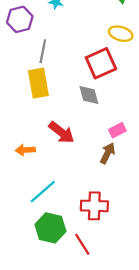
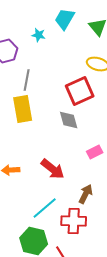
red arrow: (61, 132) -> (53, 169), moved
brown arrow: (108, 153) -> (86, 194), moved
cyan line: (43, 192) -> (45, 208), moved

